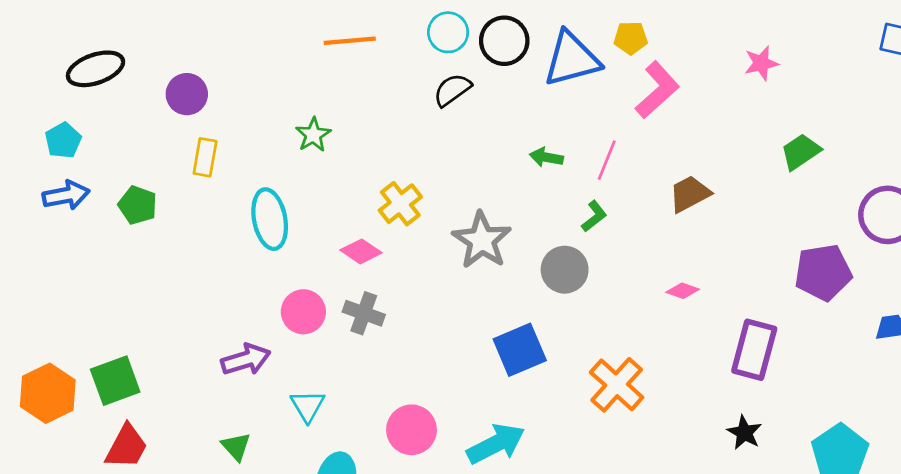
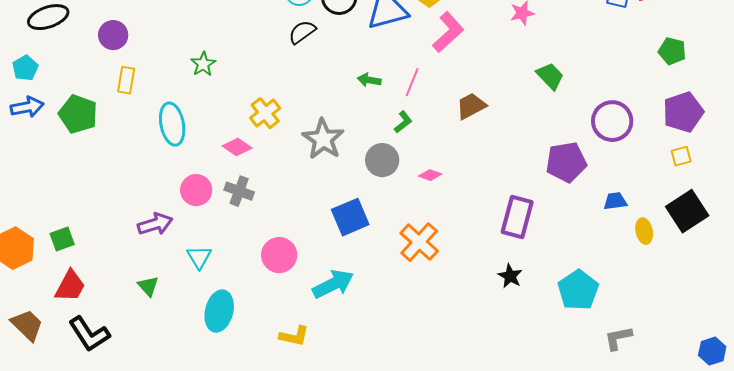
green trapezoid: (801, 152) -> (550, 76), turned 80
green pentagon: (138, 205) -> (78, 114), size x1.4
pink diamond: (683, 291) -> (430, 175), moved
green square: (115, 381) -> (62, 239), size x0.7
pink circle: (412, 430) -> (279, 255), moved

